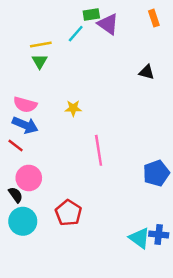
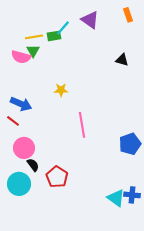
green rectangle: (91, 14) -> (54, 36), moved
pink semicircle: (25, 105) -> (21, 57), moved
black semicircle: (16, 195) -> (33, 165), moved

